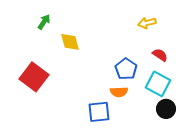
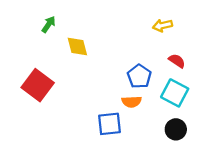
black circle: (166, 109) -> (176, 129), moved

